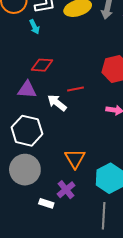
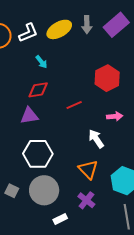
cyan arrow: (35, 27) -> (41, 62), moved
white arrow: (57, 103) -> (96, 139), moved, turned 30
white rectangle: (46, 203) -> (60, 219), moved, turned -32

